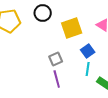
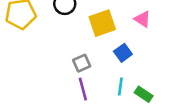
cyan line: (88, 69) -> (120, 86), moved

